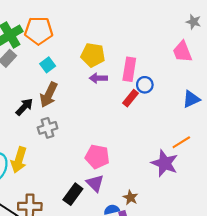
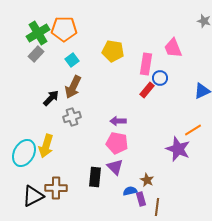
pink trapezoid: (182, 52) -> (173, 48), moved
purple arrow: (98, 78) -> (118, 121), moved
black rectangle: (73, 194) -> (95, 177), turned -30

